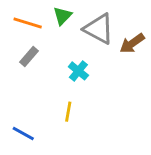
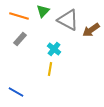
yellow line: (68, 112) -> (50, 69), moved

